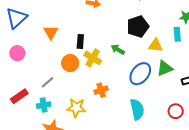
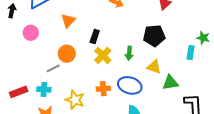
yellow triangle: (156, 45) -> (154, 67), moved
green arrow: (118, 49) -> (129, 53), turned -128
orange circle: (70, 63) -> (67, 54), moved
blue ellipse: (140, 74) -> (130, 85), moved, turned 55
red rectangle: (19, 96) -> (19, 92), moved

